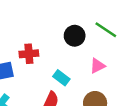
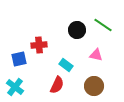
pink triangle: (97, 66) -> (96, 55), turned 40

